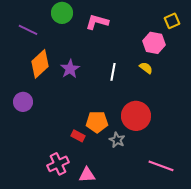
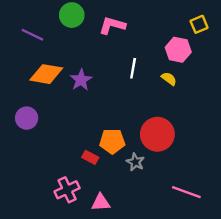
orange diamond: (40, 64) -> (46, 74), turned 52
white line: (113, 72) -> (133, 68), moved

